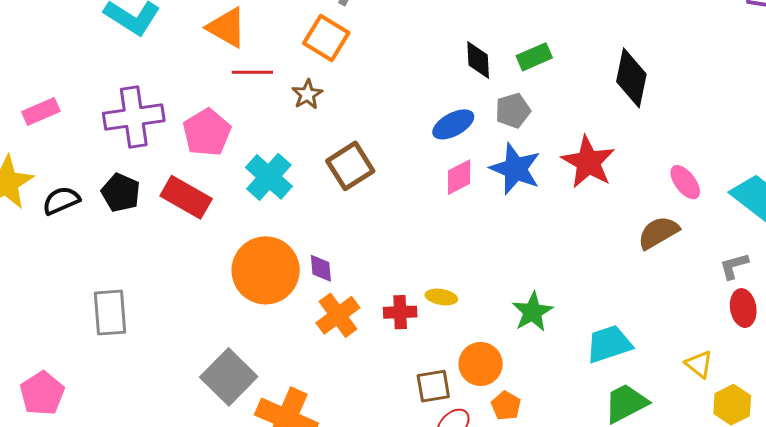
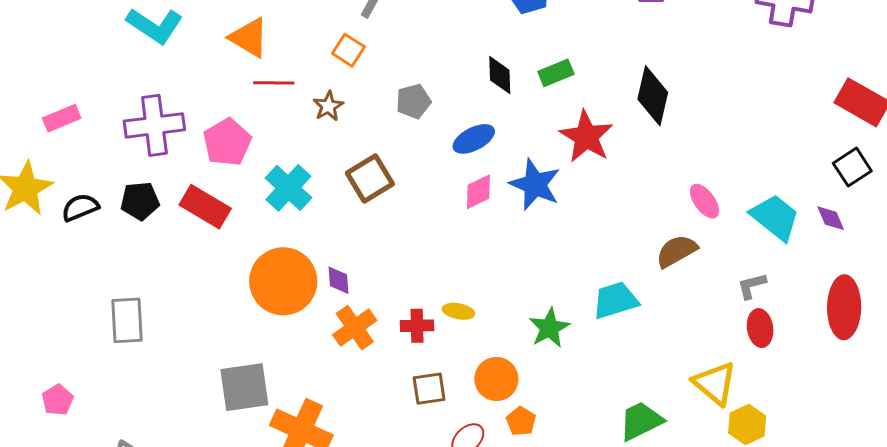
orange square: (326, 38) -> (348, 50), size x0.7
gray pentagon: (513, 111) -> (413, 101), moved
red star: (588, 162) -> (586, 137), moved
black pentagon: (121, 193) -> (140, 201), turned -30
cyan trapezoid: (609, 344) -> (615, 300), moved
yellow triangle: (699, 364) -> (715, 383), size x1.6
gray square: (229, 377) -> (244, 387), turned 36
brown square: (433, 386) -> (429, 389), moved
pink pentagon: (42, 393) -> (57, 400), size x0.7

